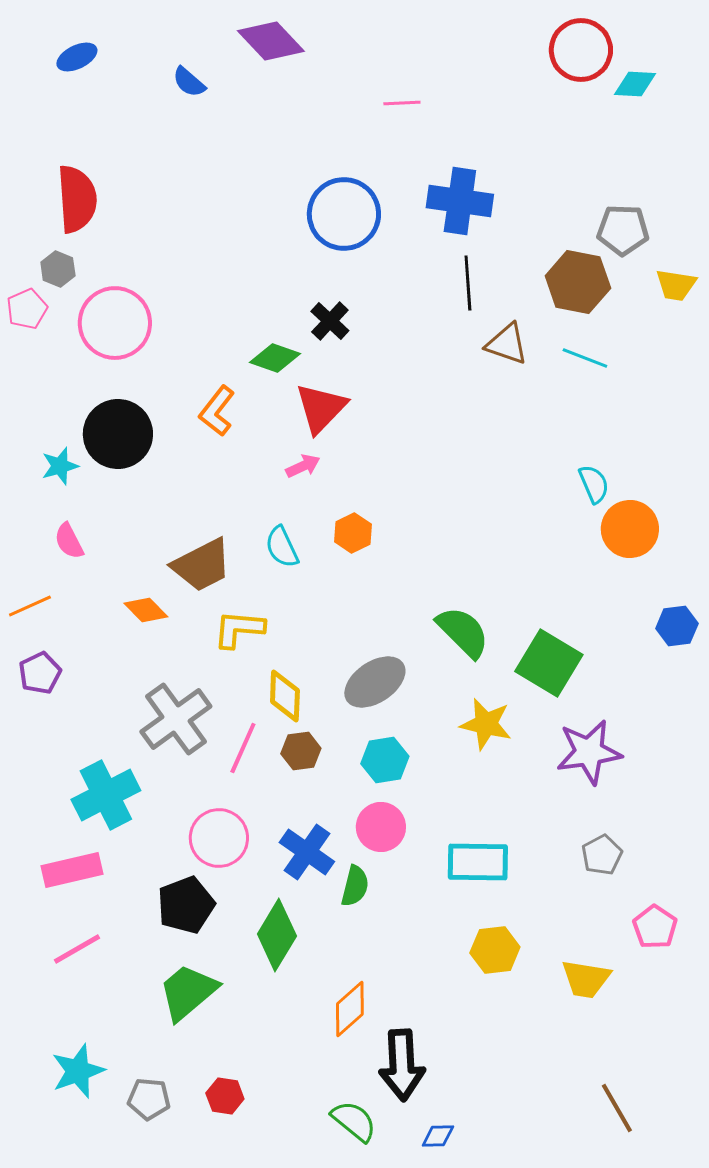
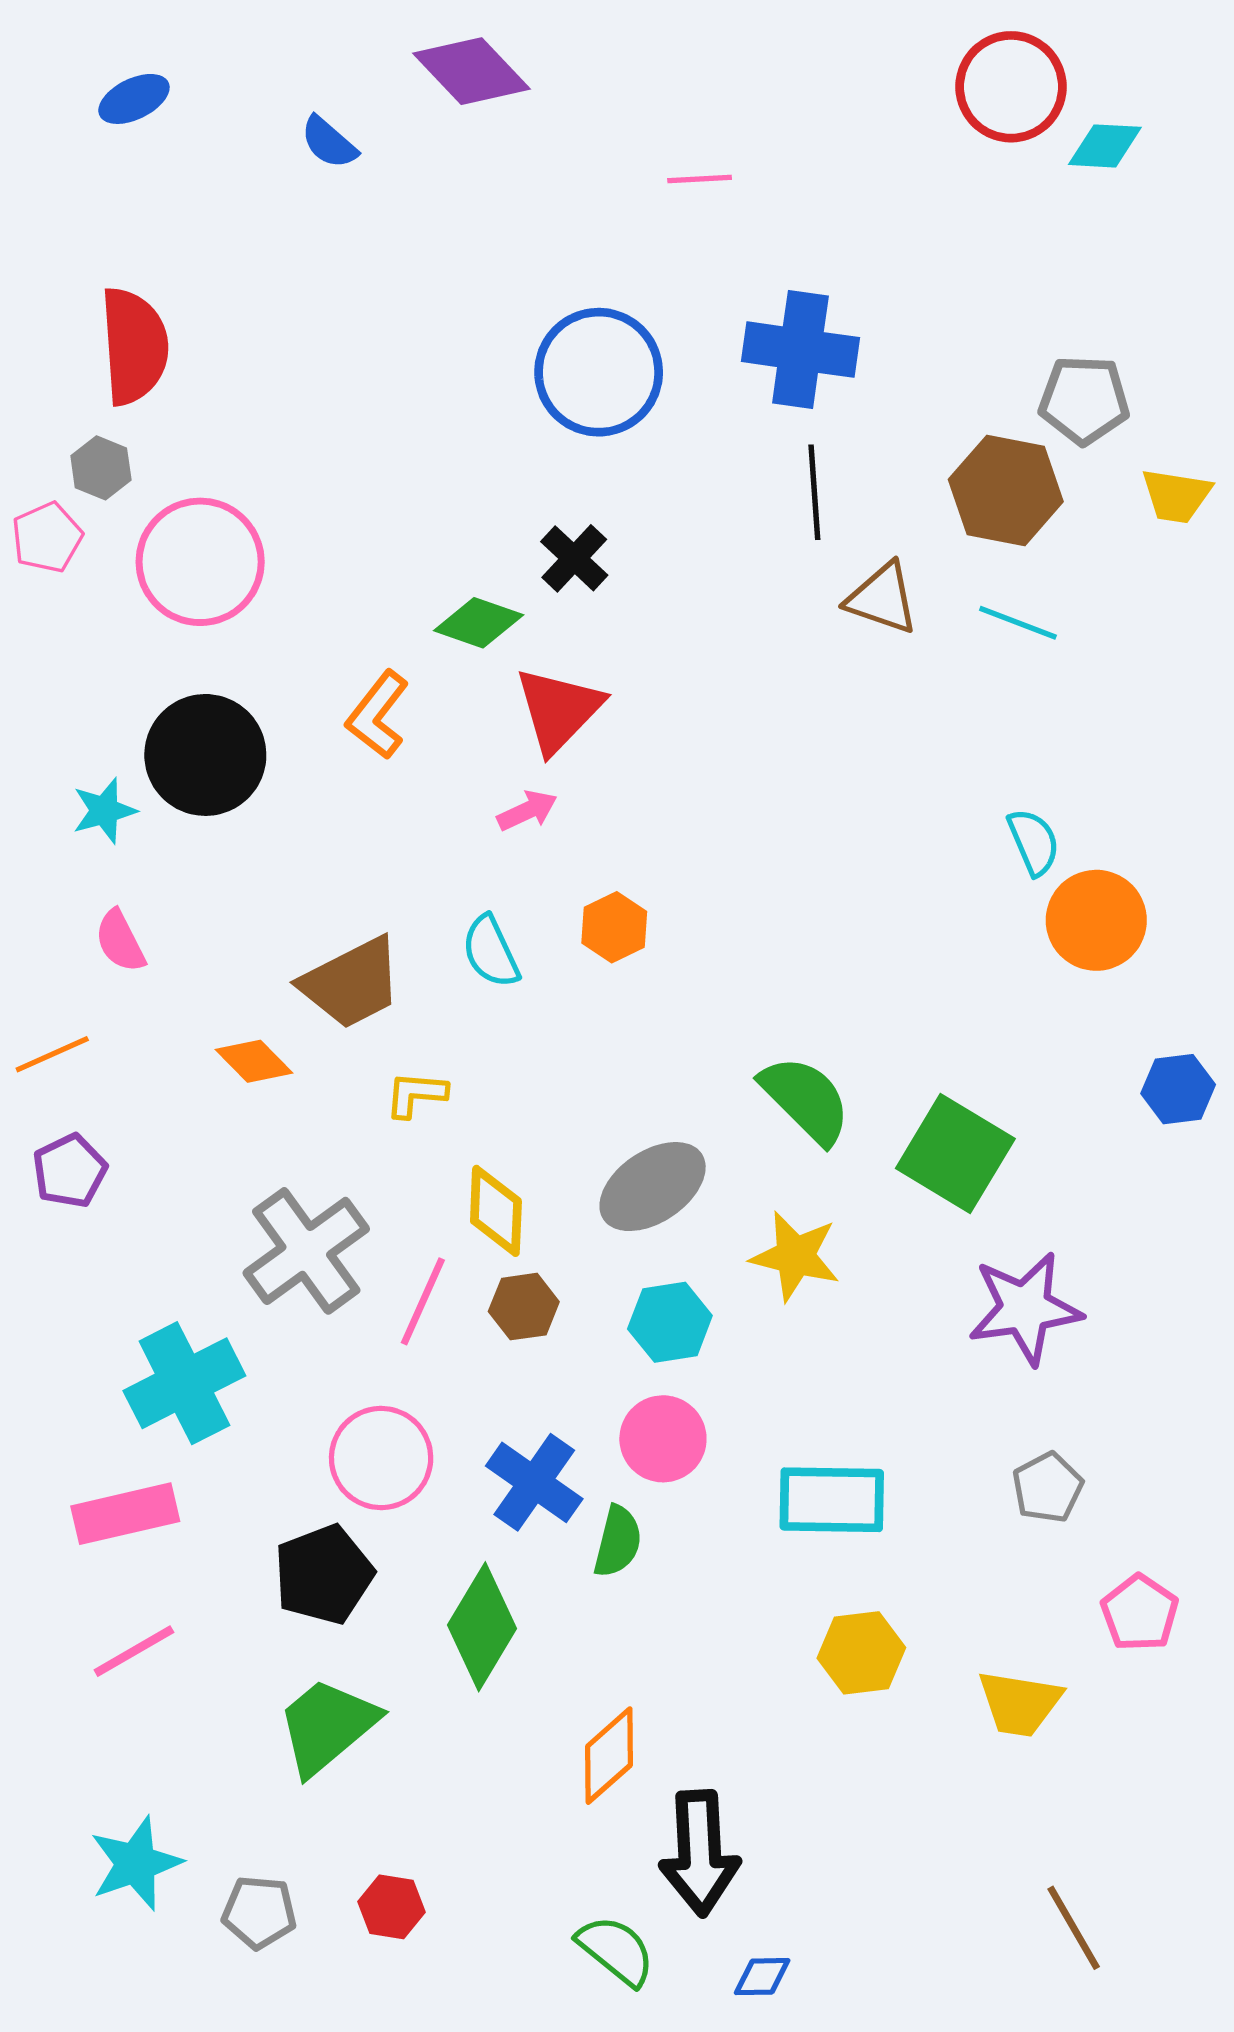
yellow L-shape: (239, 629) -> (416, 1094), size x0.7
yellow star: (486, 724) -> (795, 1256), moved

